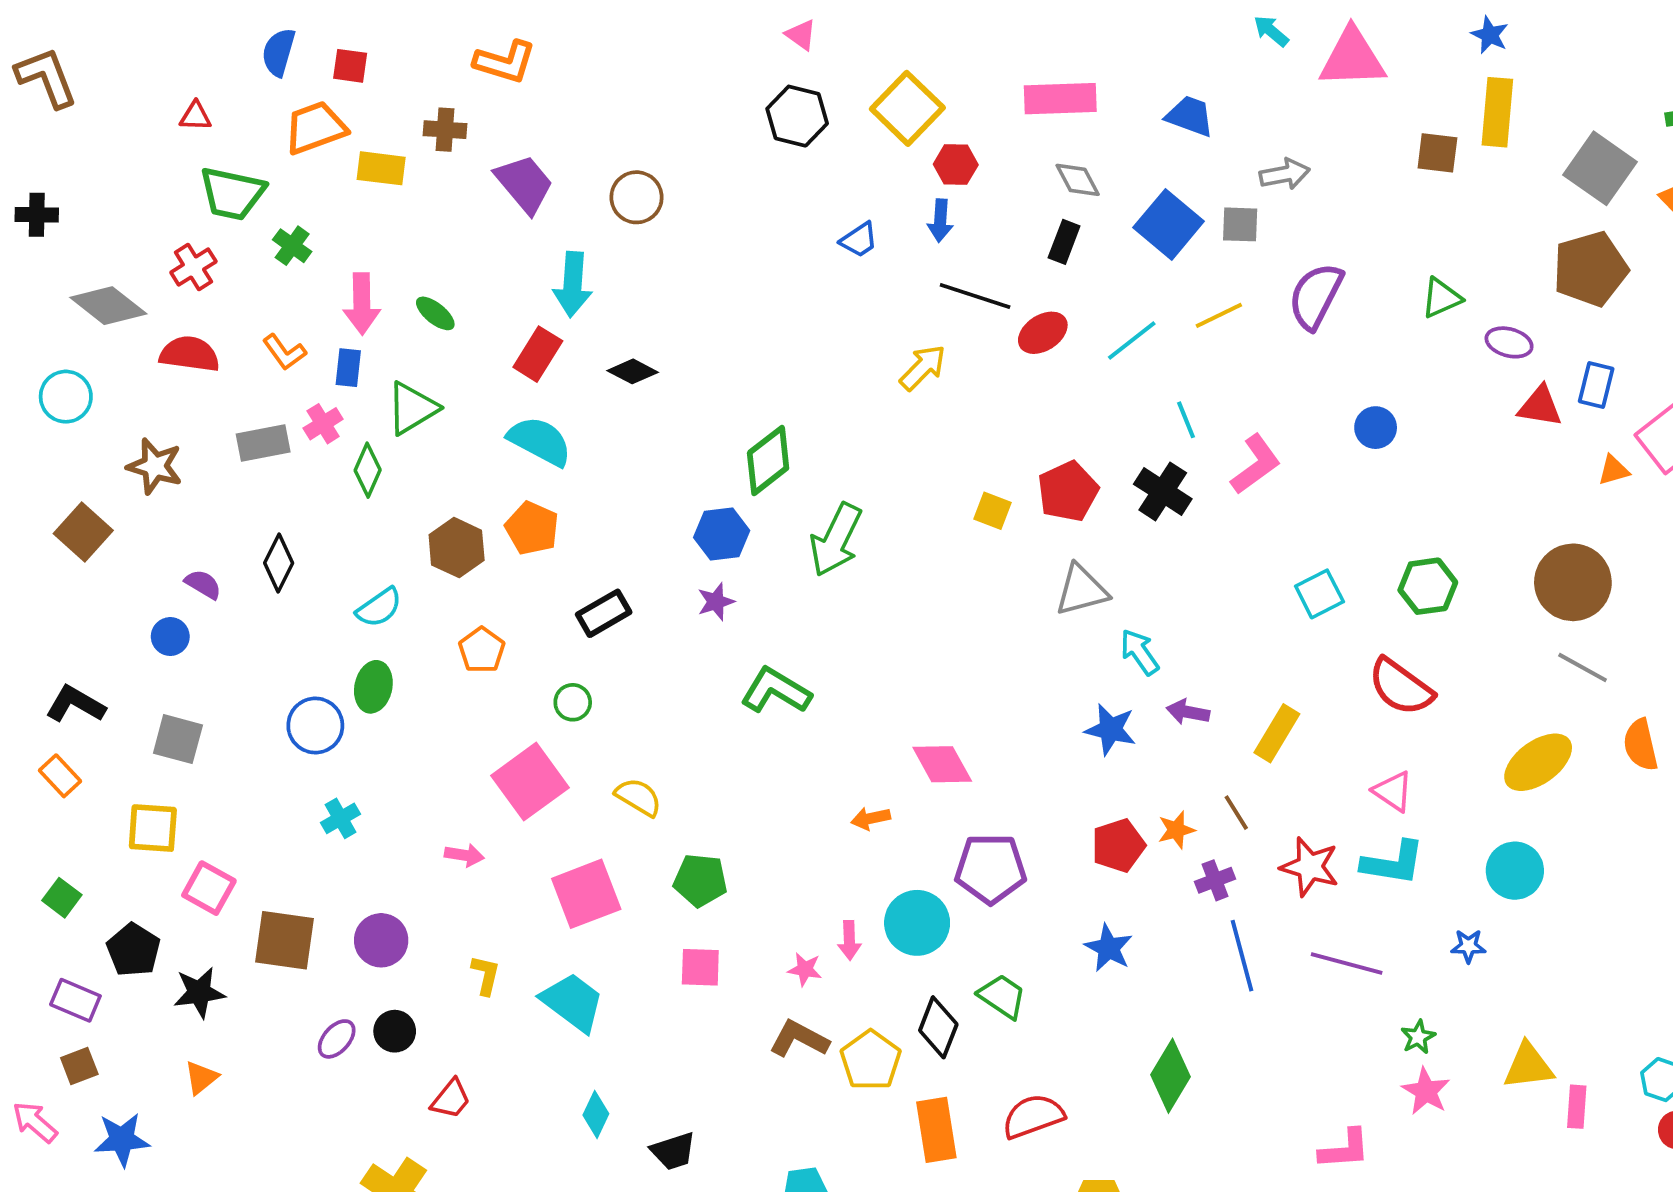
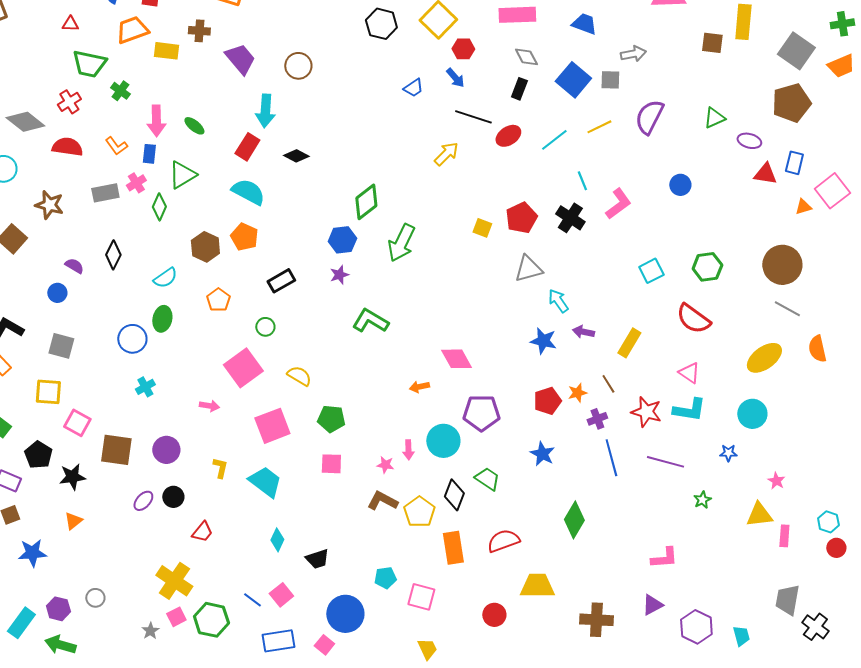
blue arrow: (940, 221) -> (455, 78), turned -45
pink star: (1426, 1091) -> (776, 481), moved, size x0.7

